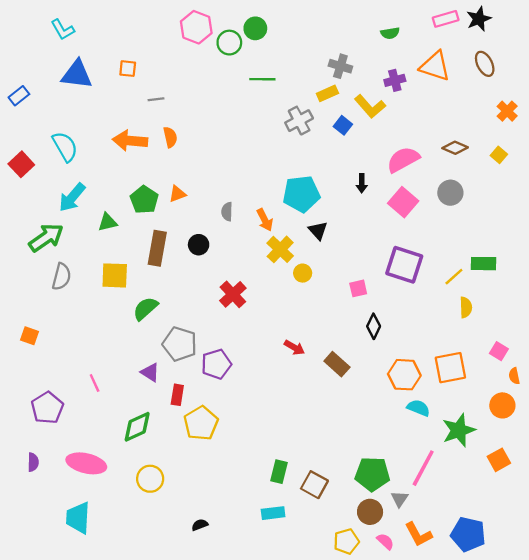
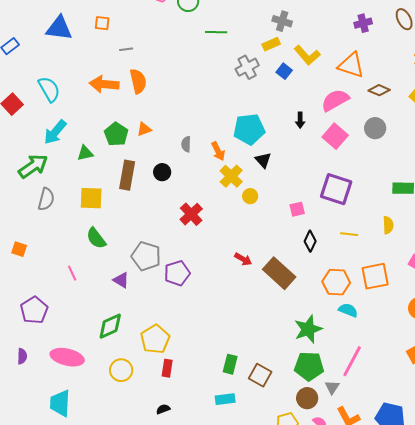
orange triangle: (435, 66) -> (351, 65), moved
purple cross: (395, 80) -> (363, 23), moved
orange semicircle: (170, 137) -> (138, 81), size x1.4
yellow line: (454, 277) -> (349, 234), moved, turned 48
green semicircle: (145, 309) -> (96, 238), moved, turned -85
brown rectangle: (337, 364) -> (279, 273), size x1.5
pink line: (95, 383) -> (72, 273), moved
red rectangle: (177, 395) -> (167, 368), moved
yellow pentagon: (201, 423) -> (155, 339), moved
green star: (459, 430) -> (308, 329), moved

